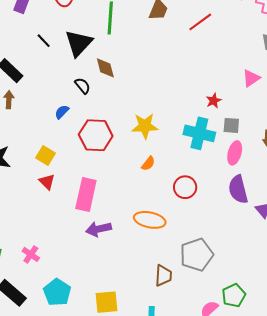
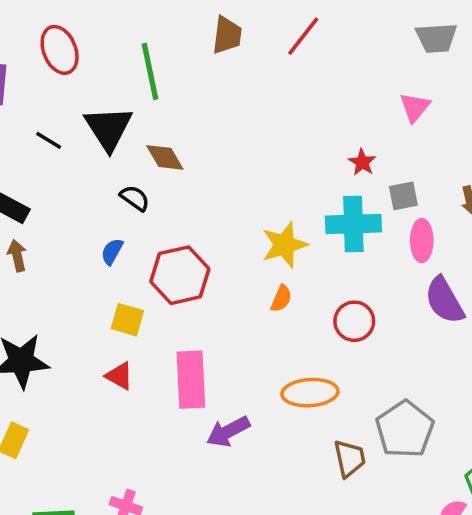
yellow star: (145, 126) -> (284, 245), moved
yellow square: (46, 155) -> (127, 320), moved
brown trapezoid: (163, 276) -> (350, 458), moved

